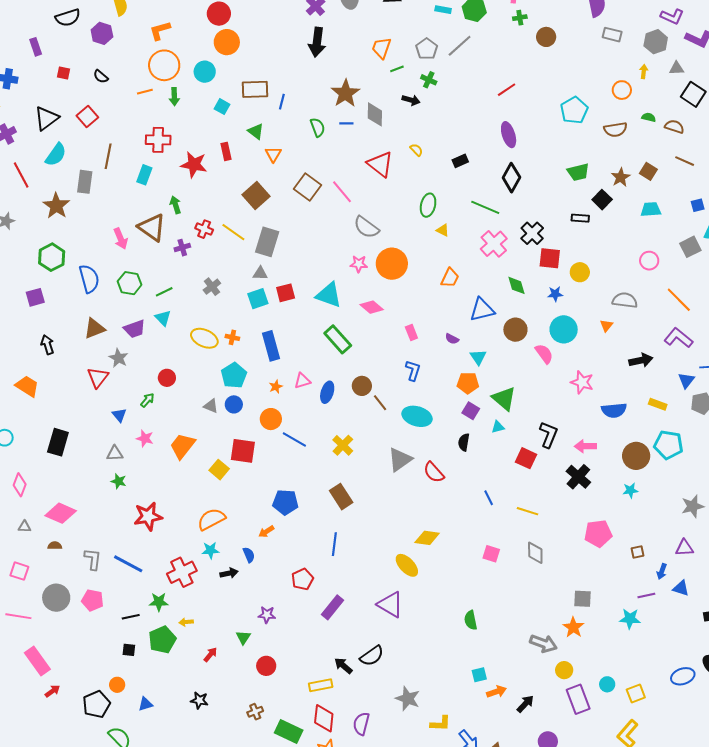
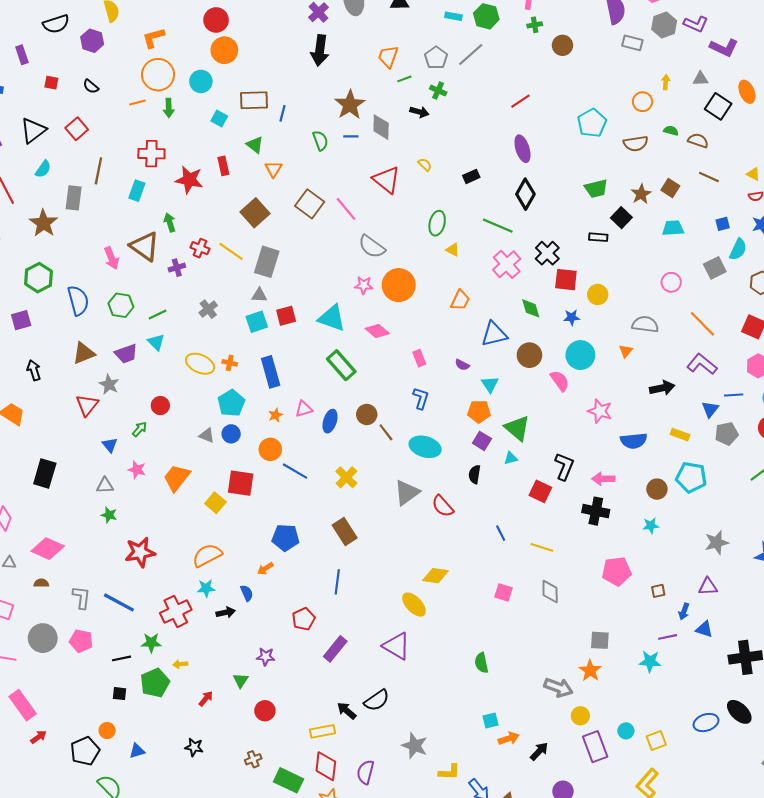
gray hexagon: (656, 42) -> (664, 25), moved
cyan semicircle: (56, 155) -> (43, 169), size x0.7
brown circle: (636, 456) -> (657, 489), size x0.7
black cross: (578, 477) -> (596, 511), turned -30

